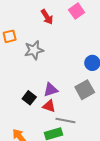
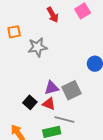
gray square: (85, 90) -> (72, 90), moved
black square: (29, 98) -> (30, 102), moved

